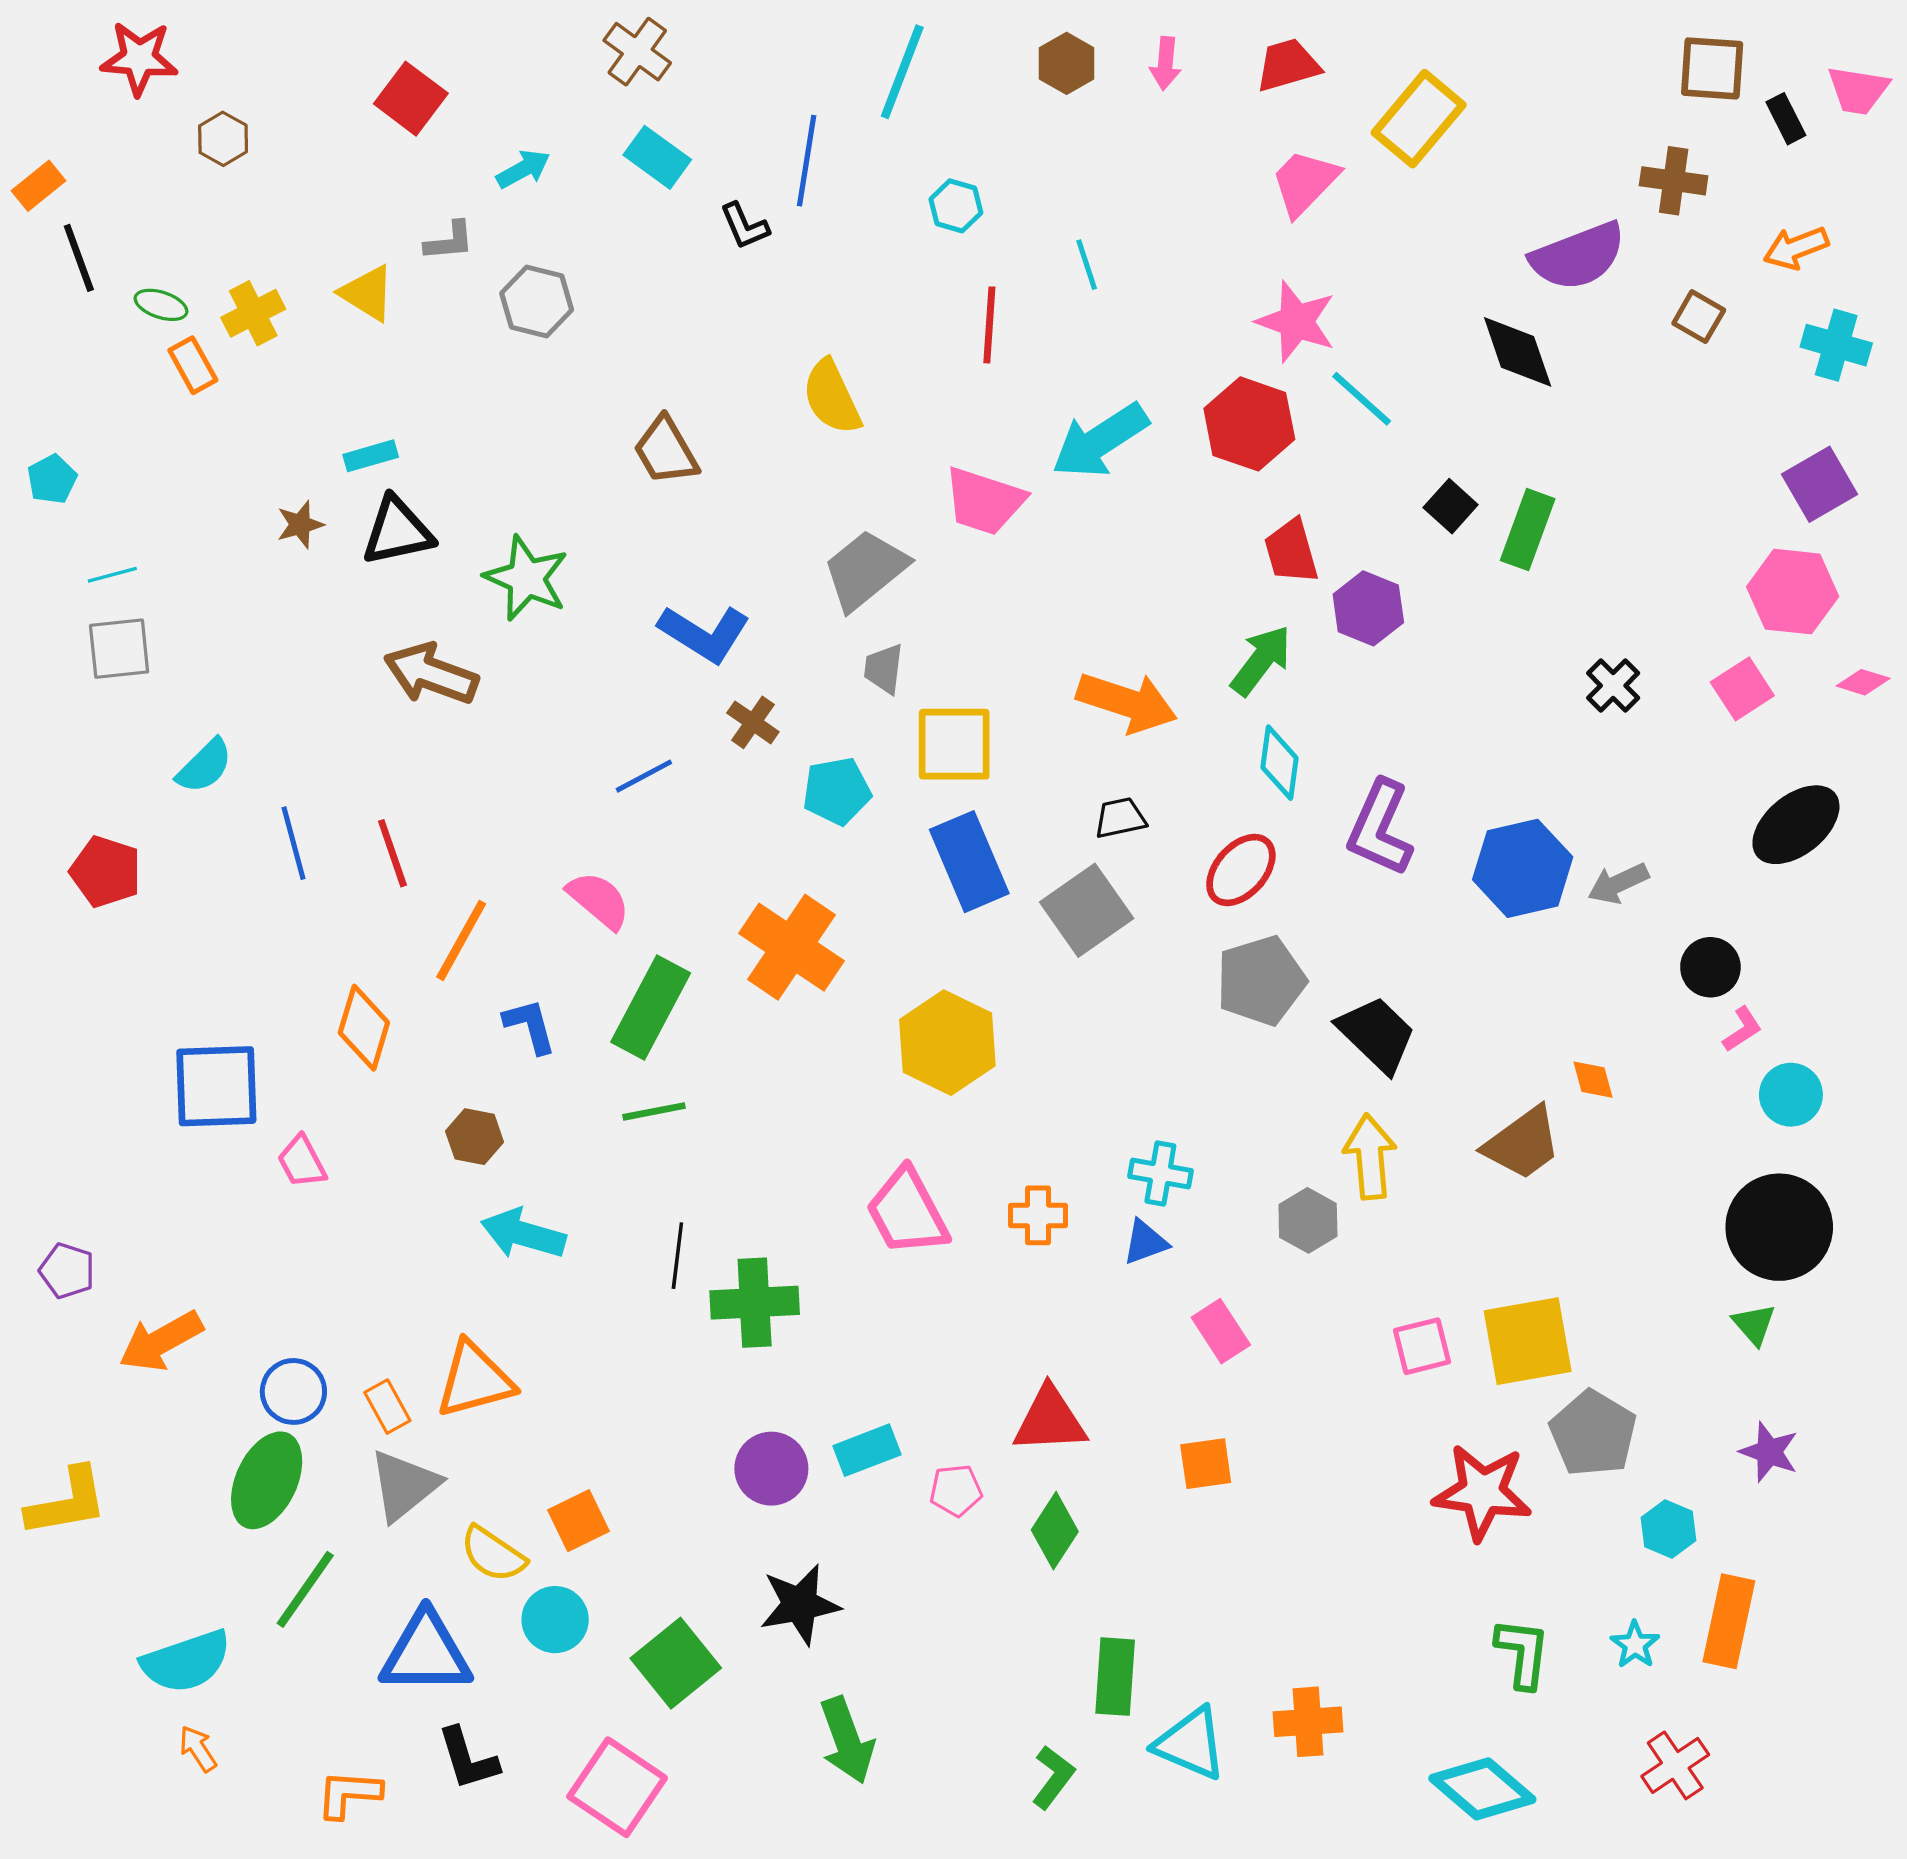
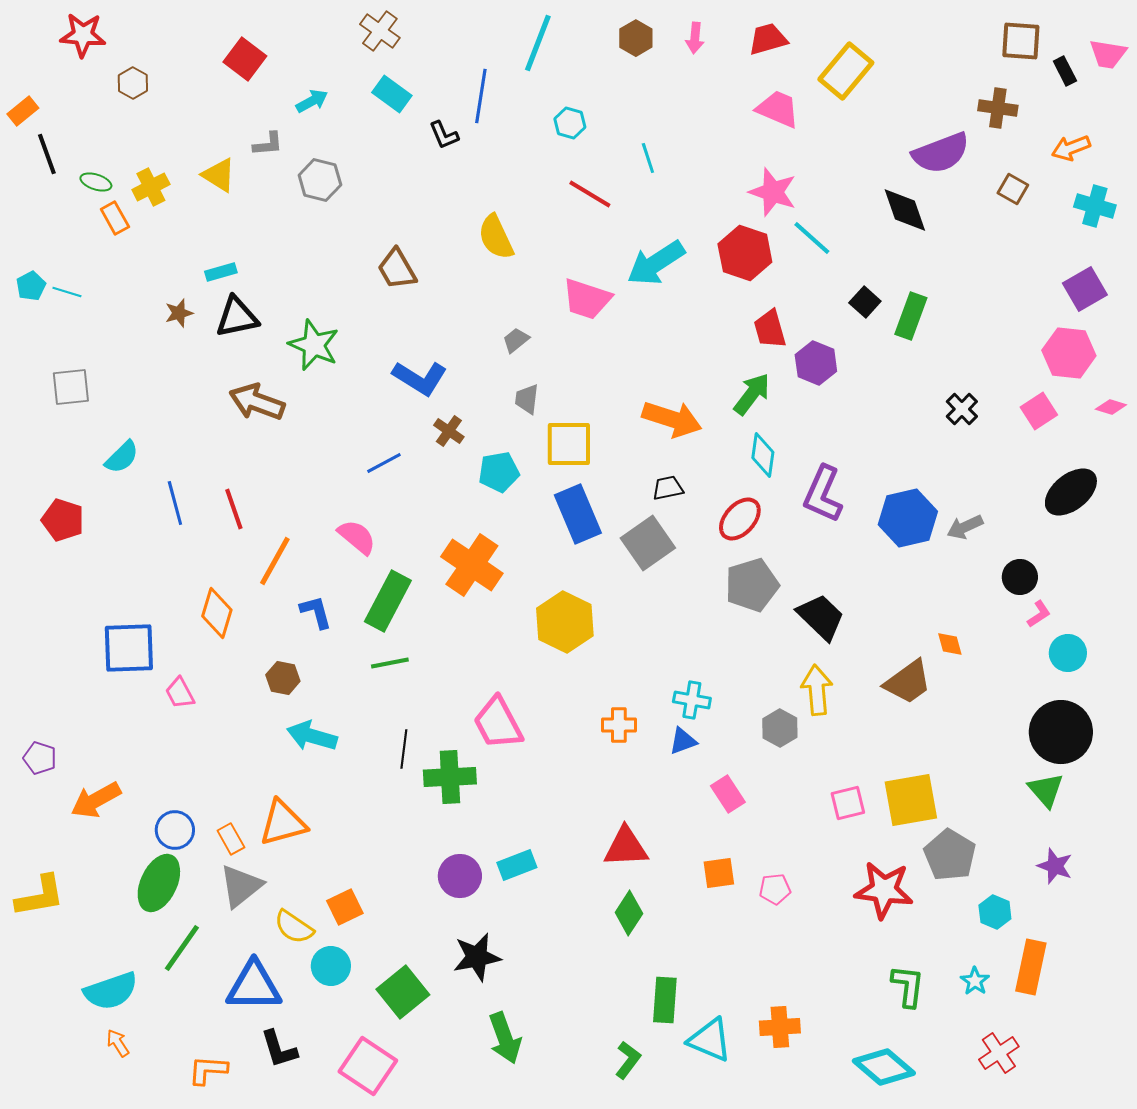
pink trapezoid: (1305, 182) -> (778, 109), turned 69
red line: (989, 325) -> (590, 194), turned -63
gray trapezoid: (865, 570) -> (516, 340), size x0.5
cyan line: (112, 575) -> (67, 292), moved, turned 32
pink trapezoid: (907, 1212) -> (498, 723), moved
green triangle: (1754, 1324) -> (1046, 790), size x1.4
pink pentagon: (956, 1490) -> (775, 889), moved

